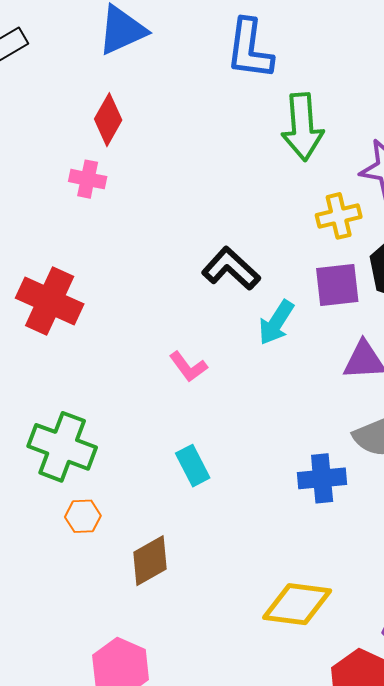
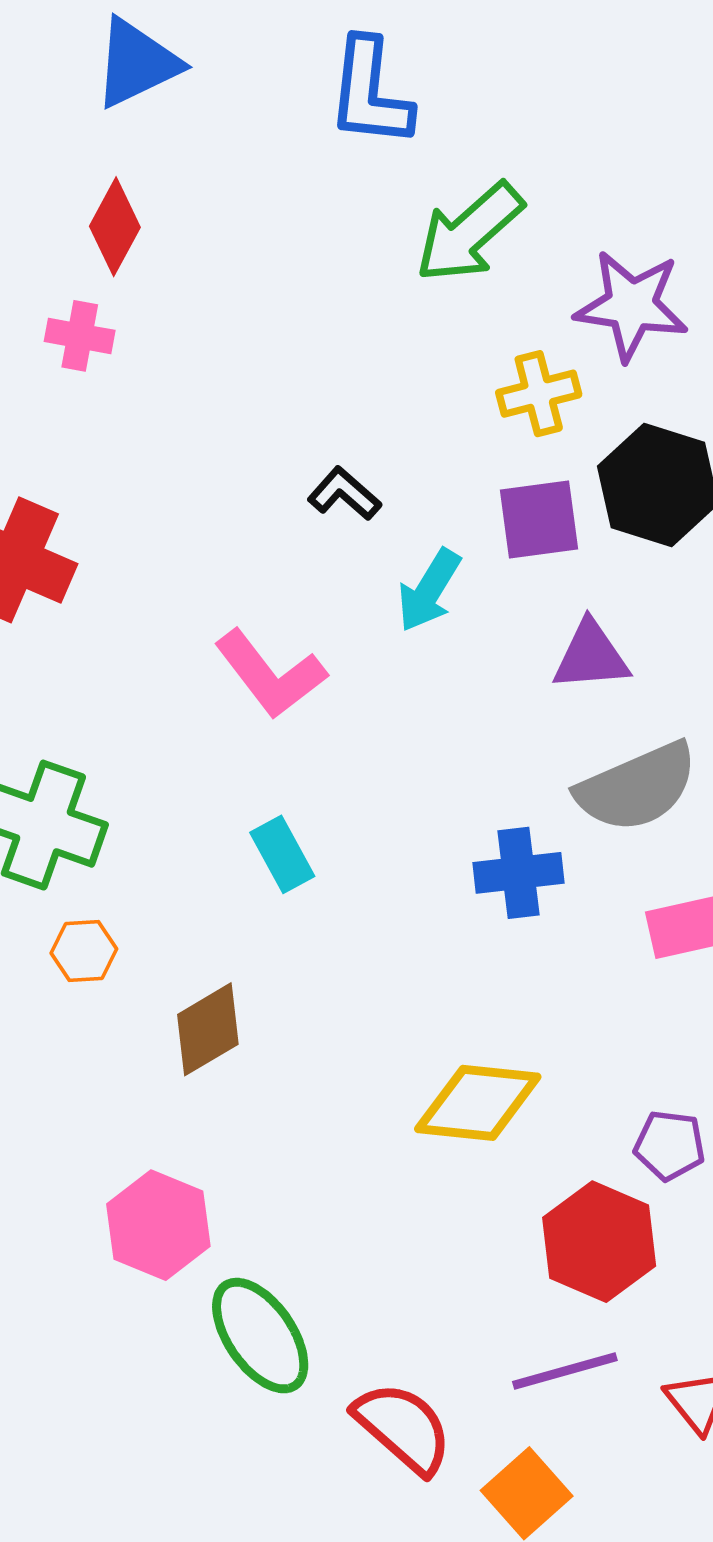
green arrow: (302, 127) -> (469, 232), turned 54
black L-shape: (231, 269) -> (344, 494), size x0.7
pink L-shape: (188, 367) -> (270, 674), size x1.6

